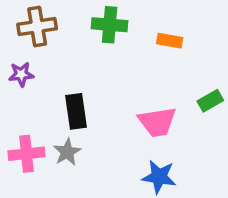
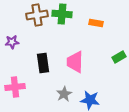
brown cross: (37, 27) -> (37, 15), moved
pink trapezoid: (157, 122) -> (75, 62), moved, turned 100
gray star: (67, 152) -> (64, 94), moved

